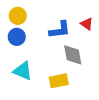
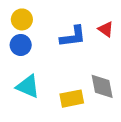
gray diamond: (73, 55) -> (102, 86), moved

